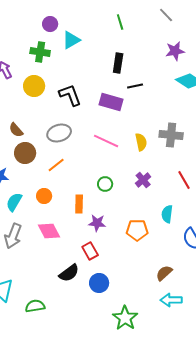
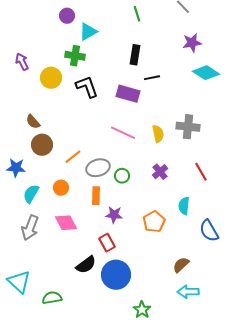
green cross: (40, 52) -> (75, 56), moved
gray ellipse: (59, 133) -> (98, 168), moved
orange pentagon: (137, 230) -> (154, 222), turned -30
blue circle: (99, 283) -> (116, 275), size x1.5
green star: (125, 318) -> (142, 310), size x0.7

